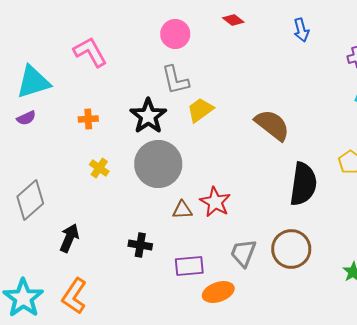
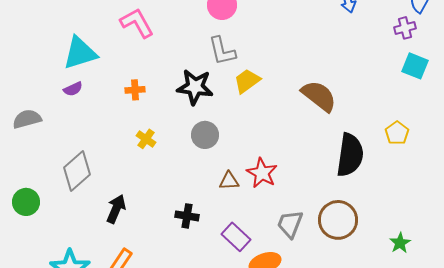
black star: (148, 116) -> (195, 87), turned -30
gray circle: (158, 164) -> (205, 135), size x0.6
purple rectangle: (189, 266) -> (236, 237), turned 48

